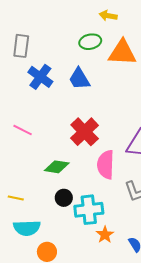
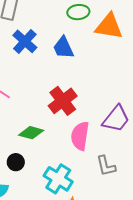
black circle: (64, 198) -> (16, 162), moved
cyan cross: (89, 210) -> (58, 179), turned 32

